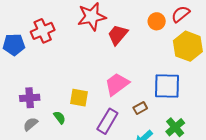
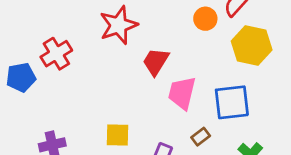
red trapezoid: (118, 35) -> (156, 62), moved
pink trapezoid: (117, 84) -> (182, 93), moved, turned -32

